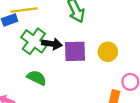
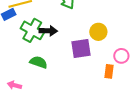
purple square: (75, 51) -> (81, 48), moved

